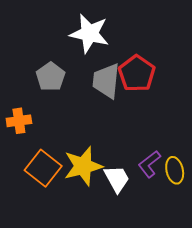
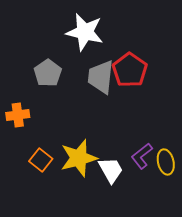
orange square: (43, 168) -> (41, 160), size x0.7

